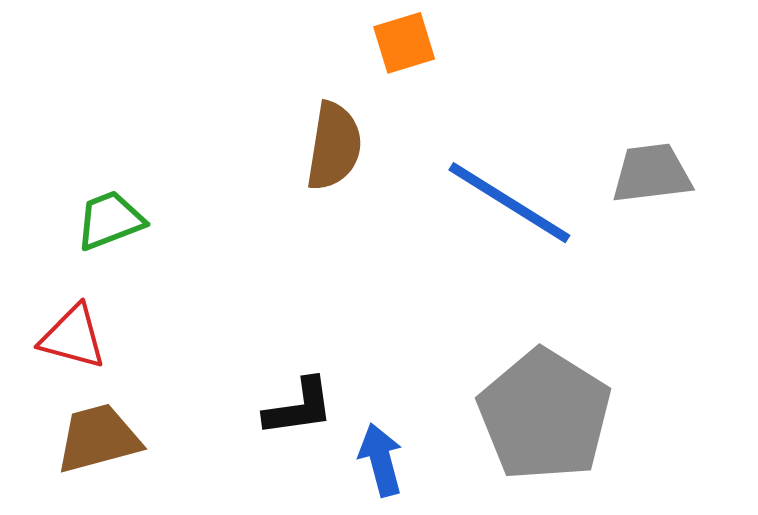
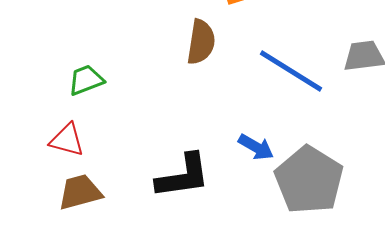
black L-shape: (299, 407) -> (183, 176), size x1.5
blue arrow: (381, 460) -> (256, 147), moved, turned 135

